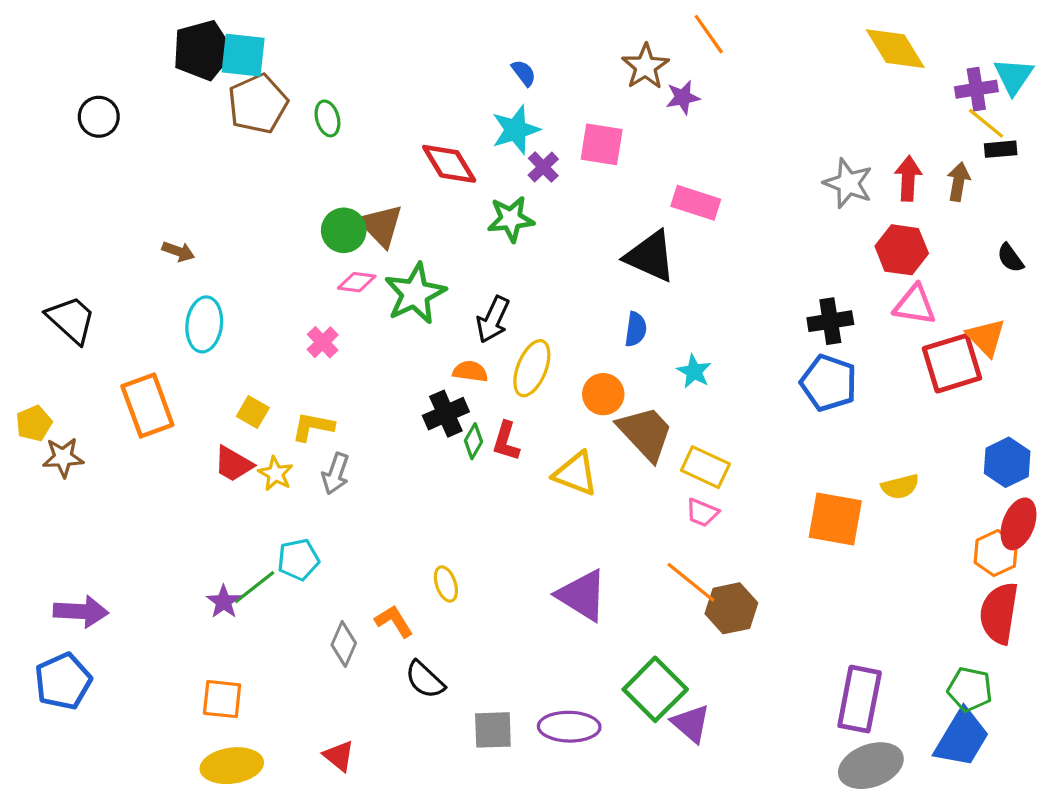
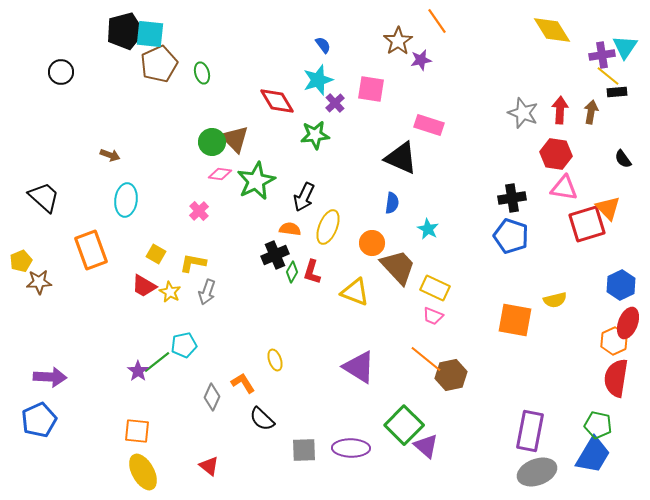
yellow ellipse: (232, 766) -> (143, 472), turned 69

